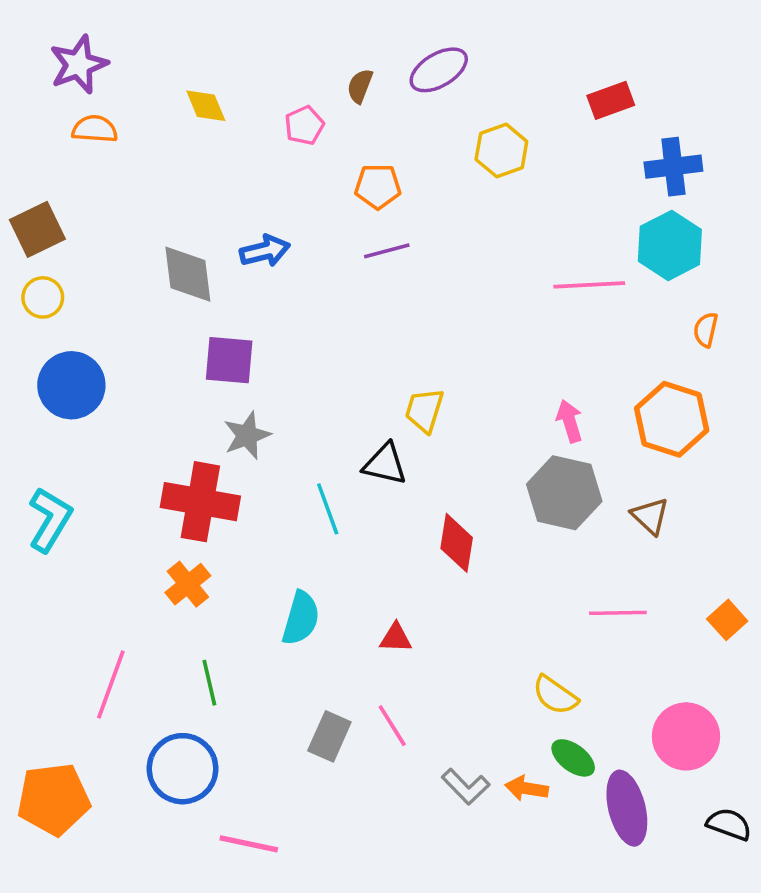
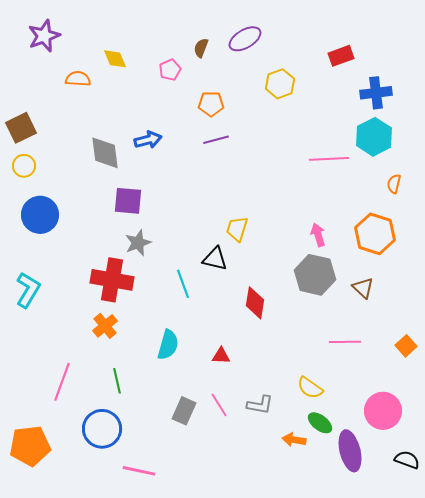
orange semicircle: (95, 129) -> (78, 79), moved
gray L-shape: (466, 787) -> (260, 405), moved, turned -36

